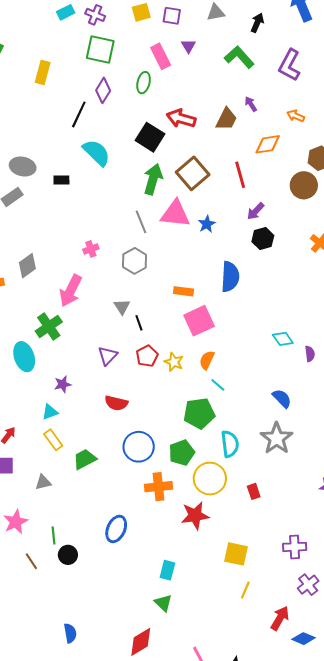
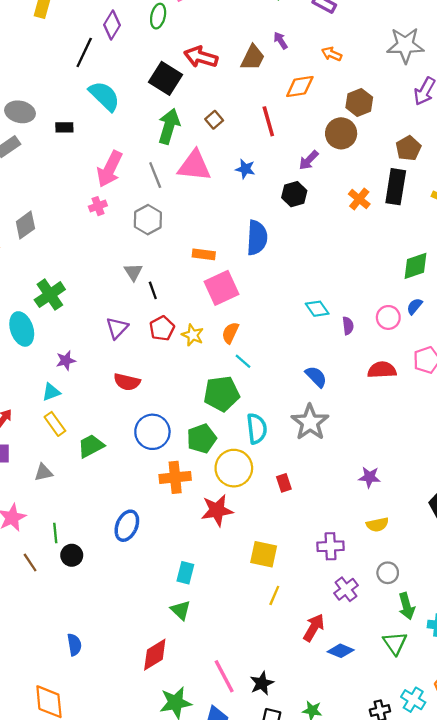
brown square: (193, 173) -> (214, 120), size x0.5
purple arrow: (256, 211) -> (309, 160), moved
blue star: (207, 224) -> (245, 169), moved, turned -30
pink arrow: (71, 291) -> (110, 169), moved

